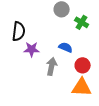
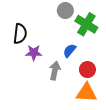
green cross: (82, 22) -> (86, 24), size x1.5
blue semicircle: (66, 47) -> (70, 51), turned -72

